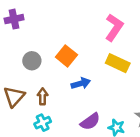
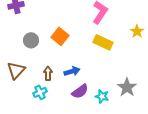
blue arrow: (81, 83) -> (72, 71), moved
brown arrow: (43, 96) -> (48, 73), moved

